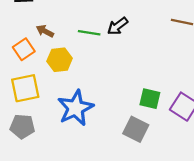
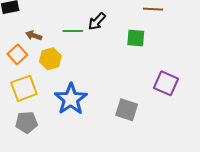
green square: (150, 99) -> (136, 38), moved

